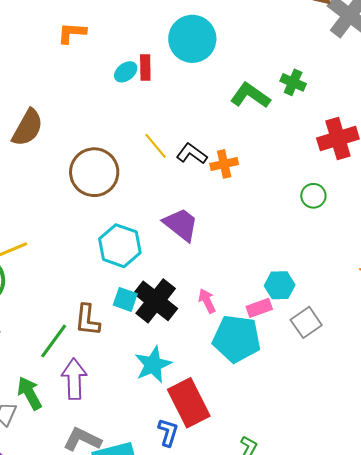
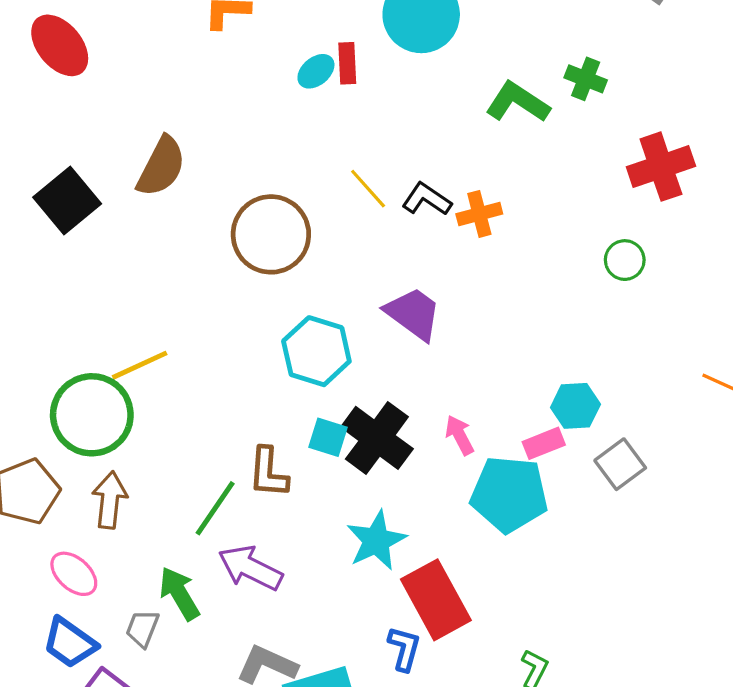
purple arrow: (74, 379) -> (250, 568), turned -60

